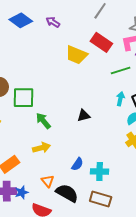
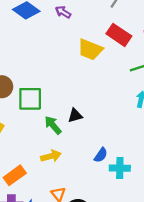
black triangle: (84, 116) -> (75, 116), moved
blue semicircle: (77, 164) -> (101, 155), moved
cyan cross: (100, 172) -> (120, 168), moved

